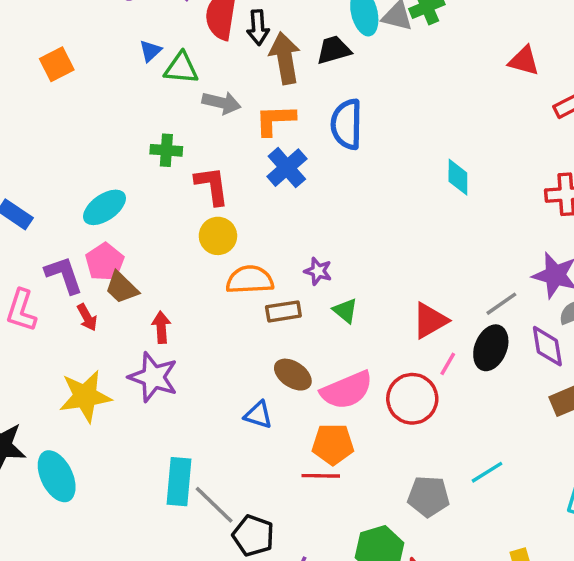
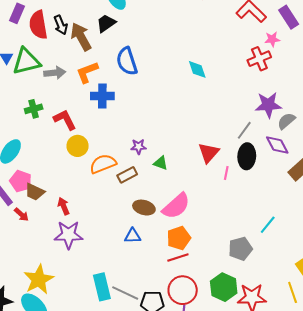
green triangle: (181, 68) -> (26, 61), size x1.4
blue cross: (287, 168) -> (102, 96), turned -30
yellow star: (85, 396) -> (39, 279), moved
red circle: (412, 399) -> (183, 290), moved

